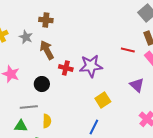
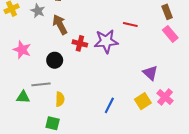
red line: (128, 50) -> (130, 24), moved
purple triangle: (137, 85) -> (150, 73), moved
yellow square: (103, 100) -> (143, 101), moved
green triangle: (21, 126) -> (23, 97), moved

